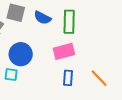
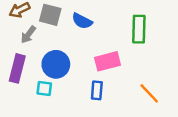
green rectangle: (69, 22) -> (139, 29), moved
blue rectangle: (68, 78) -> (97, 90), moved

